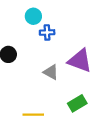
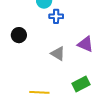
purple triangle: (80, 61) -> (85, 44), size x0.7

